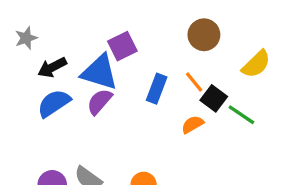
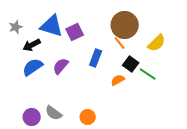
brown circle: (204, 35) -> (125, 25), size x1.4
blue triangle: (100, 72) -> (52, 26), moved
orange line: (194, 82) -> (120, 43), moved

